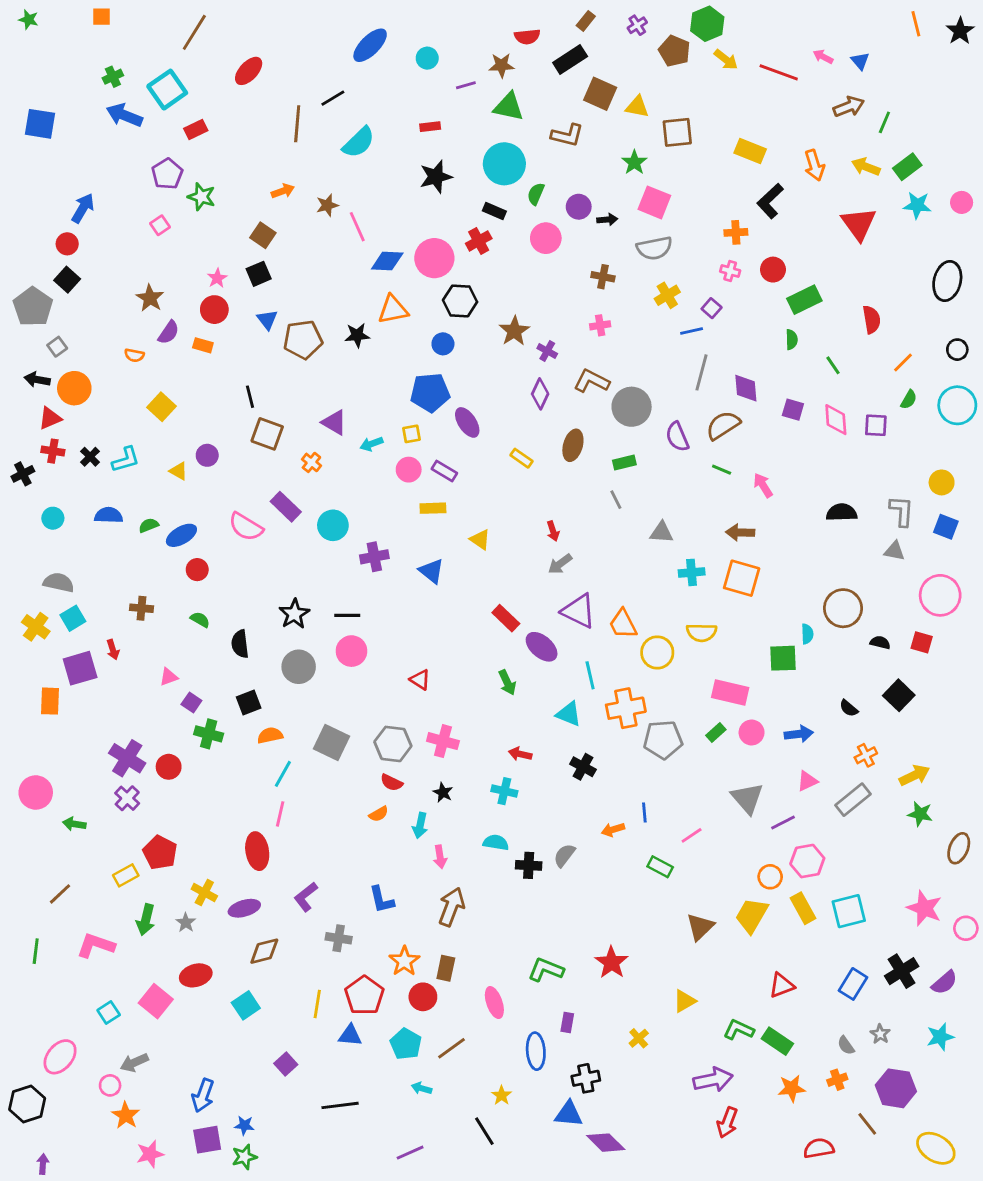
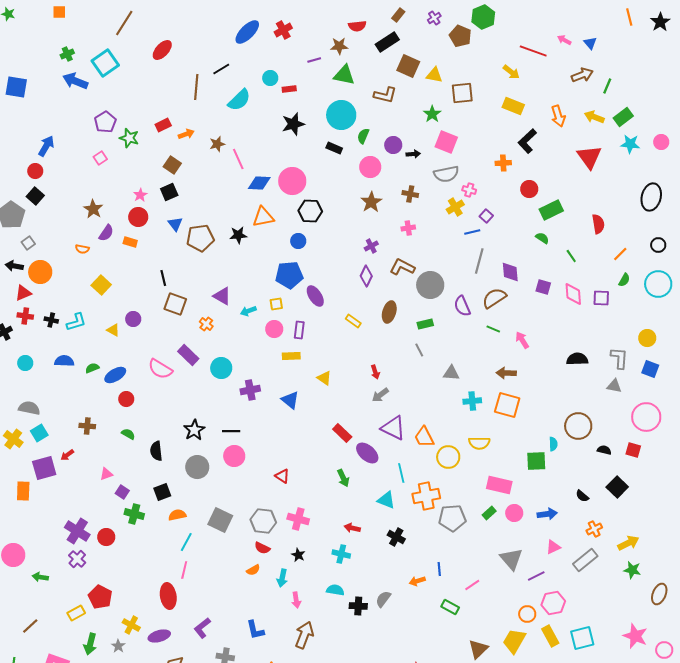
cyan circle: (427, 58) -> (270, 78), moved
yellow arrow: (726, 60) -> (511, 72), moved
red rectangle: (196, 130) -> (163, 125), moved
red cross: (479, 241) -> (283, 30), moved
pink cross: (730, 271) -> (469, 190), moved
brown star: (514, 331) -> (371, 202), moved
green semicircle: (792, 340) -> (542, 238), turned -56
purple cross: (547, 351) -> (371, 246), turned 32
black cross: (90, 457) -> (51, 320), turned -32
purple rectangle: (444, 471) -> (299, 330), turned 66
red arrow: (113, 650) -> (67, 455), turned 72

